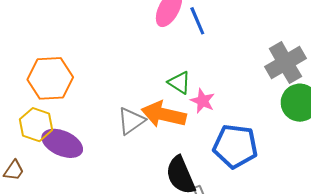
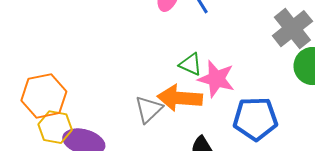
orange hexagon: (50, 78) -> (44, 96), moved
pink star: (203, 101) -> (216, 79), size x1.5

